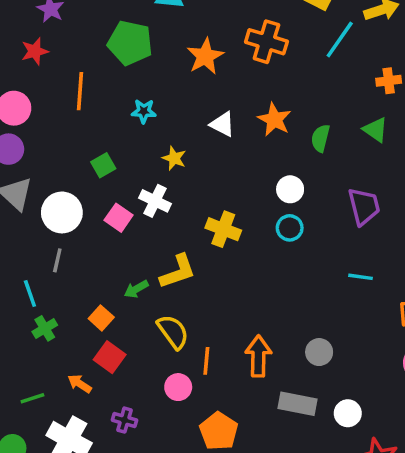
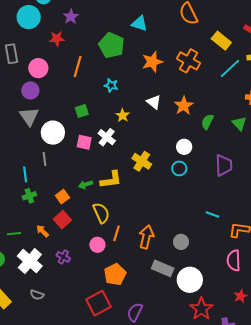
pink square: (119, 218) -> (84, 142), turned -35
gray line: (57, 260) -> (45, 159), turned -32
cyan line: (361, 277) -> (212, 214), moved
white circle: (348, 413) -> (190, 280), size x1.6

